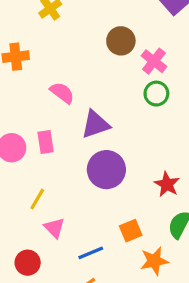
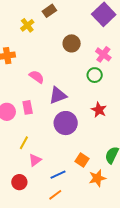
pink cross: (154, 61) -> (103, 54), moved
red star: (167, 184) -> (99, 110), moved
pink triangle: (54, 228) -> (35, 160), turned 40
orange square: (131, 231) -> (82, 160), turned -32

